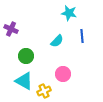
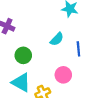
blue line: (82, 36) -> (78, 49), moved

